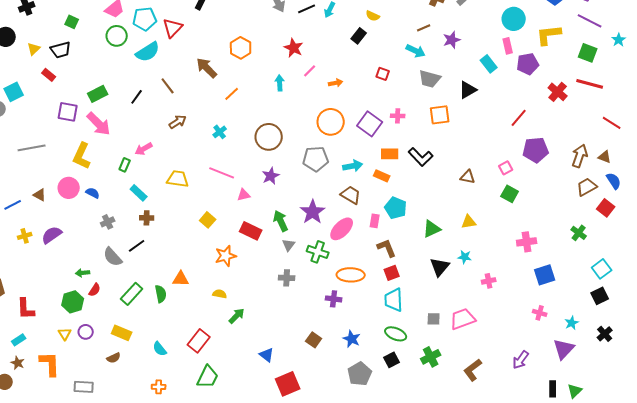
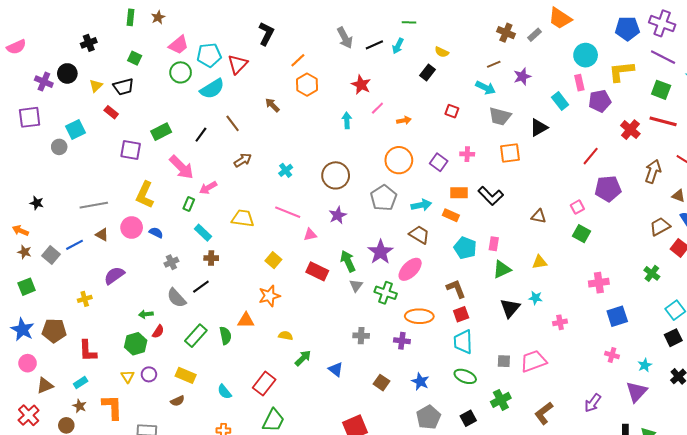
brown arrow: (207, 68) -> (272, 105), size x0.7
orange line: (232, 94) -> (298, 60), moved
pink arrow: (99, 124) -> (182, 167), moved
purple square: (370, 124) -> (439, 162), size x0.7
gray line: (32, 148) -> (94, 205), moved
brown arrow: (580, 156) -> (653, 171), moved
gray pentagon: (316, 159) -> (384, 198), turned -30
pink rectangle: (375, 221) -> (494, 244), moved
yellow cross: (25, 236) -> (85, 299), moved
orange star: (226, 256) -> (269, 296), moved
gray cross: (287, 278) -> (361, 336), moved
blue triangle: (267, 355) -> (336, 369), moved
black square: (392, 360) -> (468, 418), moved

